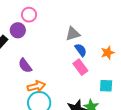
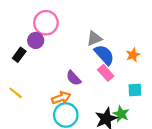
pink circle: (29, 15) -> (46, 23), size x1.5
blue semicircle: (81, 50) -> (104, 55), size x1.5
purple semicircle: (25, 66) -> (74, 78), moved

